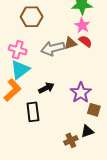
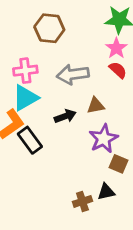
brown triangle: (70, 43) -> (96, 106), moved
pink cross: (18, 50) -> (25, 71), turned -30
black arrow: (46, 88) -> (65, 116), moved
black rectangle: (33, 112) -> (30, 140), moved, turned -36

